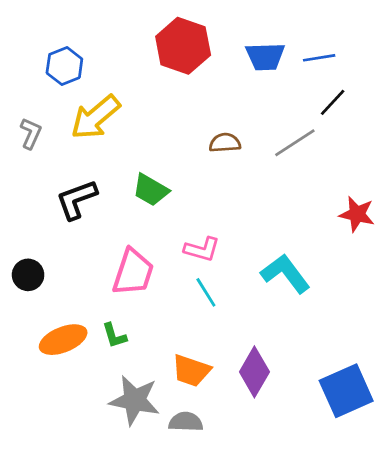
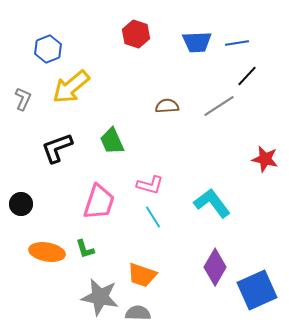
red hexagon: (183, 46) -> (136, 34), size x0.7
green trapezoid: (151, 190) -> (112, 141), turned 36
orange ellipse: (63, 340) -> (47, 252), turned 32
purple diamond: (254, 372) -> (215, 267), moved

